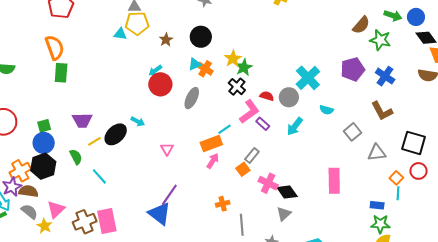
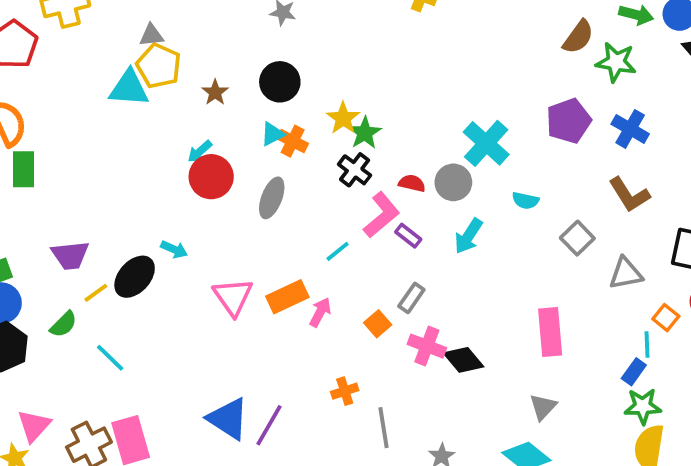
yellow pentagon: (137, 23) -> (159, 66), turned 30
cyan triangle: (120, 34) -> (129, 88), size x1.6
orange rectangle: (211, 143) -> (287, 297), moved
pink triangle: (167, 149) -> (233, 297), size x1.6
gray rectangle: (252, 155) -> (411, 298), moved
green semicircle: (76, 157) -> (64, 324), turned 77
cyan line: (398, 193) -> (647, 344), moved
purple line: (169, 195) -> (269, 425), moved
blue rectangle: (377, 205) -> (634, 372), turned -56
gray triangle: (284, 214) -> (543, 407), moved

